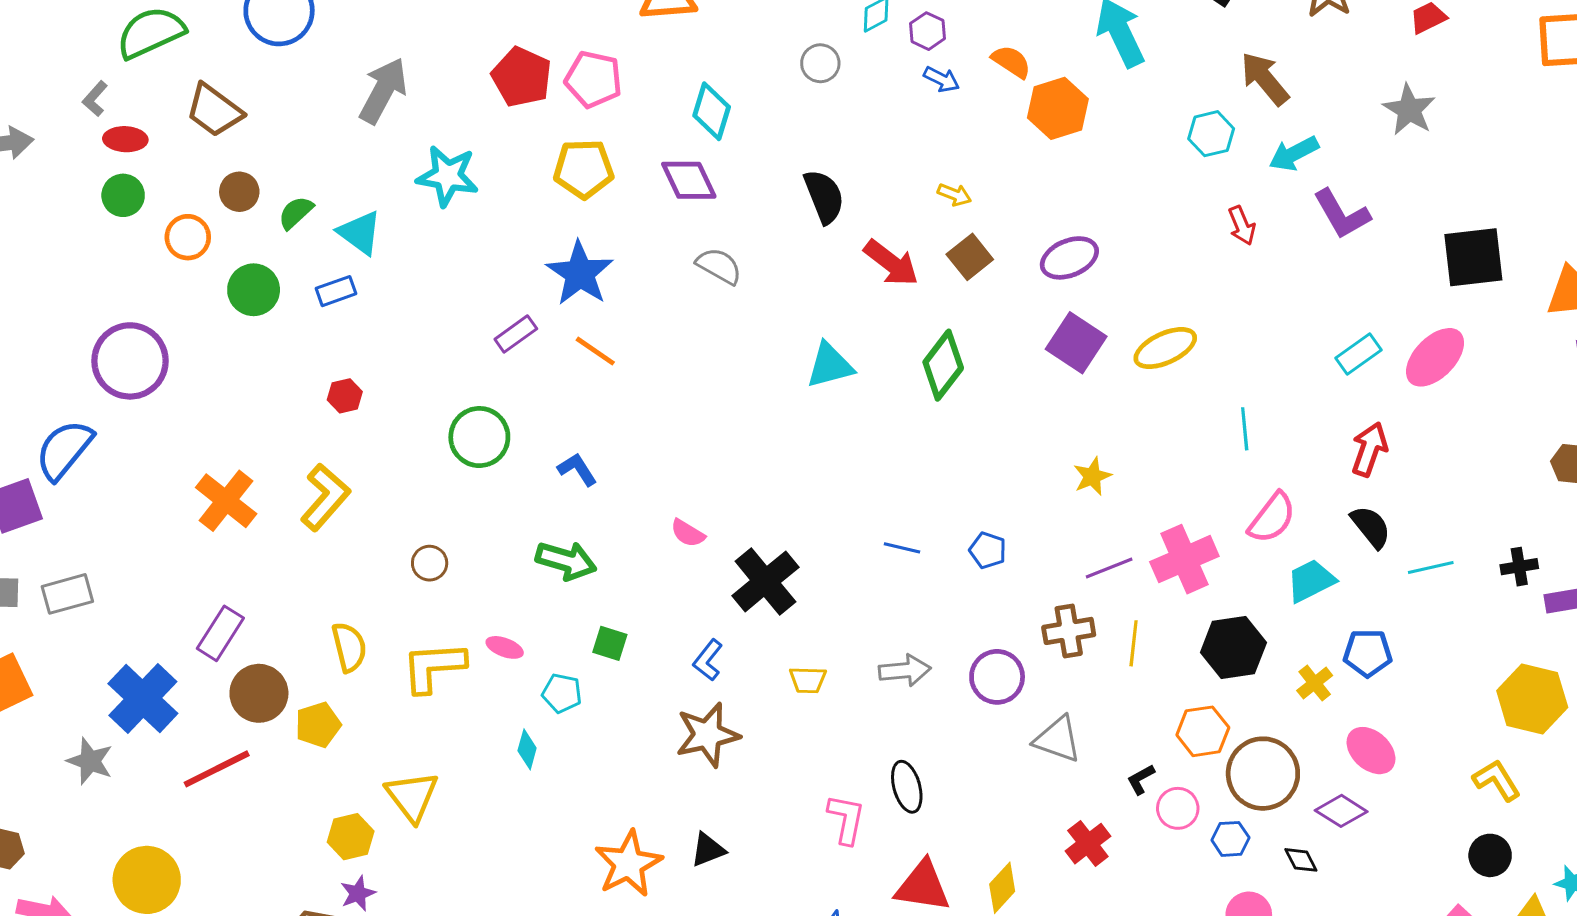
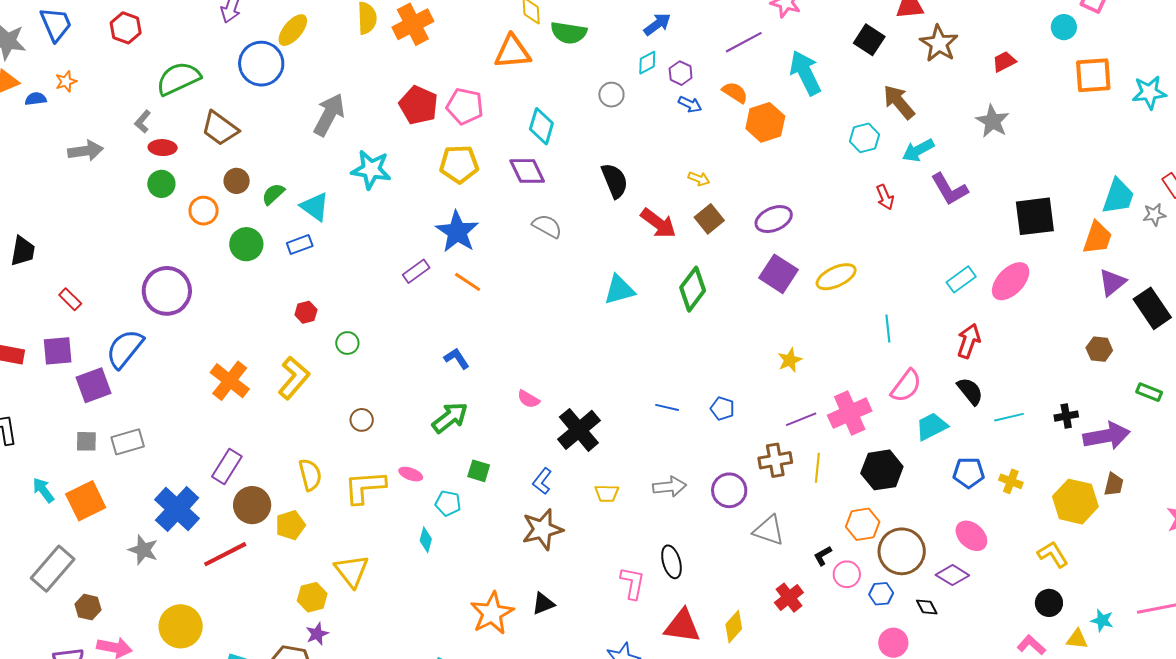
green circle: (479, 437) -> (347, 343), moved, size x0.6
green arrow: (566, 561) -> (450, 418), turned -54
yellow cross: (1315, 683) -> (1011, 481), moved, turned -30

